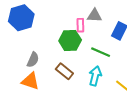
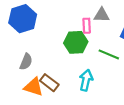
gray semicircle: (33, 60) -> (26, 62), moved
brown rectangle: (64, 71) -> (49, 83), moved
cyan arrow: (95, 76) -> (86, 80), moved

